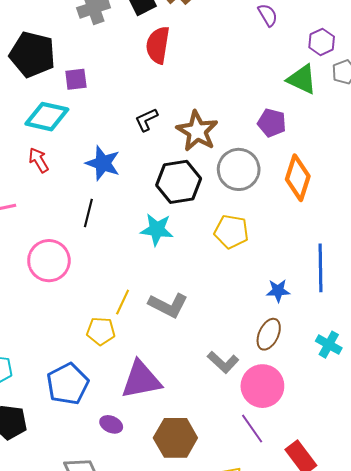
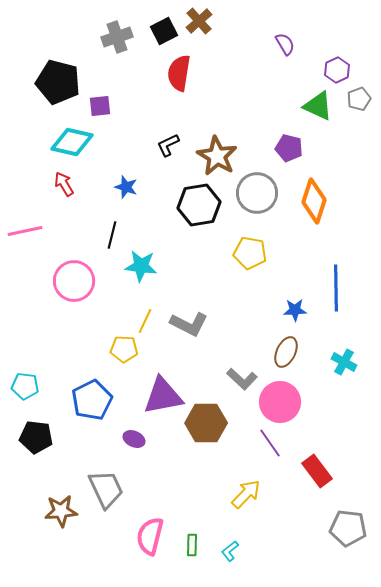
blue star: (103, 163) -> (126, 187), size x0.7
cyan star: (157, 230) -> (141, 266), moved
brown hexagon: (175, 438) -> (206, 423), moved

